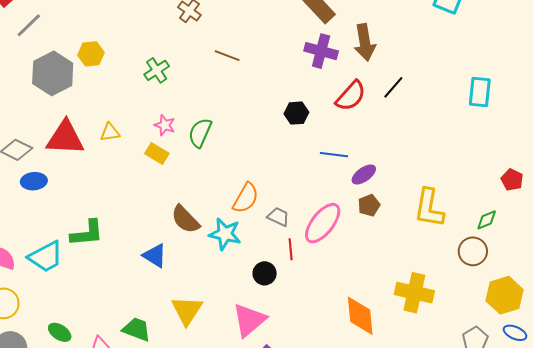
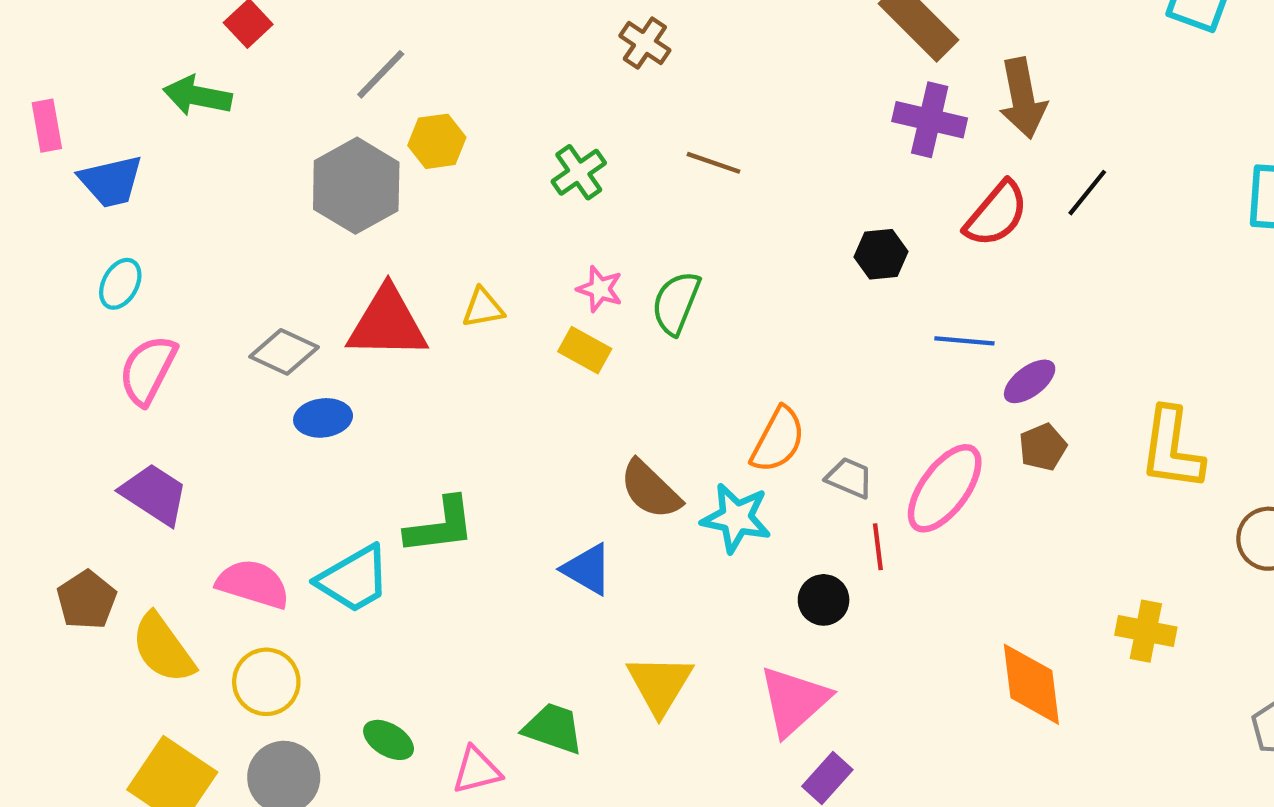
gray line: (29, 25) -> (381, 74), moved
brown line: (227, 56) -> (713, 163), moved
yellow cross: (414, 293) -> (1146, 631), size x0.7

